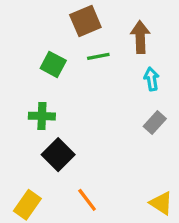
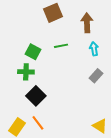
green line: (98, 56) -> (61, 46), moved
green square: (53, 64) -> (33, 52), moved
orange line: (87, 200) -> (38, 123), moved

